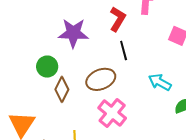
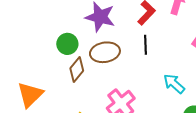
brown ellipse: (101, 79) -> (105, 52), moved

